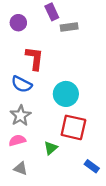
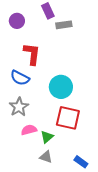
pink semicircle: (17, 140) -> (29, 130), moved
blue rectangle: (92, 166) -> (81, 162), moved
gray triangle: (21, 168) -> (46, 157), moved

